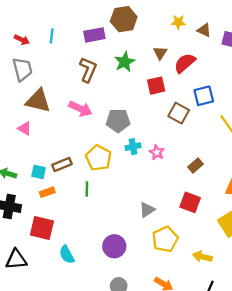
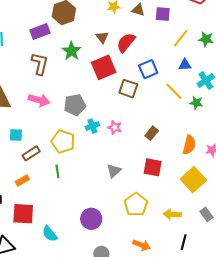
red square: (156, 86) -> (104, 67), size x1.4
cyan square: (39, 172) -> (16, 135), moved
gray triangle: (147, 210) -> (114, 171), moved

